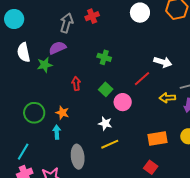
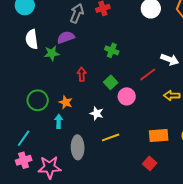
white star: (105, 123) -> (97, 113), moved

